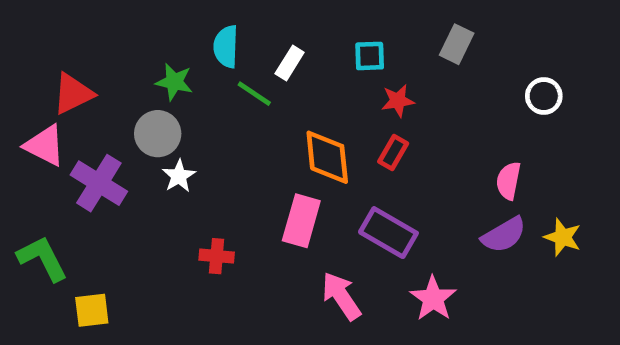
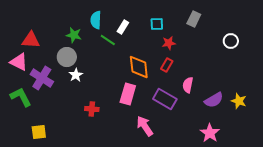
red triangle: (73, 94) -> (31, 40), turned 30
pink semicircle: (508, 181) -> (188, 85), moved
green L-shape: (42, 258) -> (21, 97), moved
pink star: (433, 298) -> (210, 133), moved

